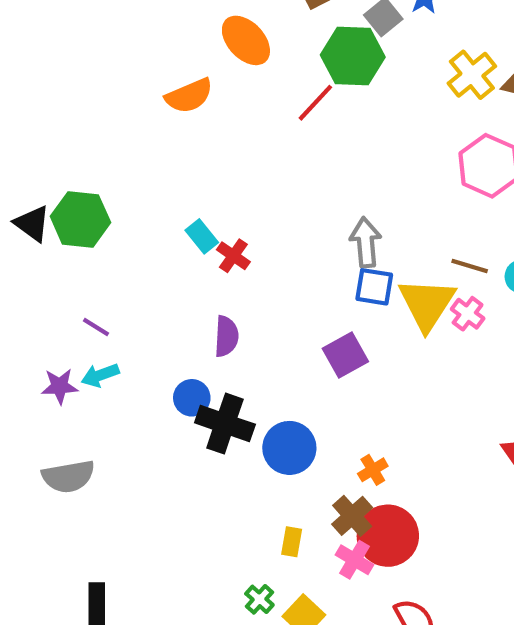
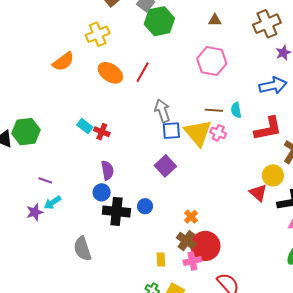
orange ellipse: (246, 40) -> (110, 73), moved
green hexagon: (353, 56) -> (159, 21), moved
yellow cross: (472, 75) -> (98, 34), moved, turned 30
red line: (315, 103) -> (143, 72), moved
blue circle: (192, 398) -> (102, 192), moved
blue circle: (289, 448) -> (145, 206), moved, size x0.6
gray semicircle: (68, 476) -> (82, 249), moved, turned 95
pink cross: (355, 560) -> (192, 261), turned -30

